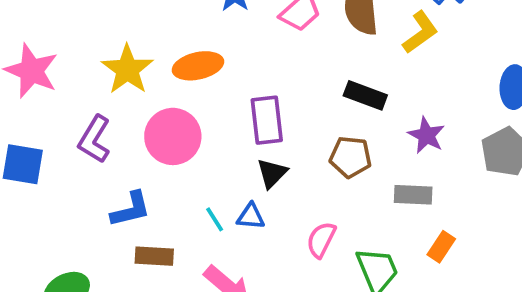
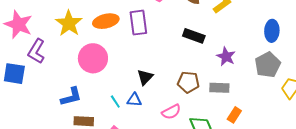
purple rectangle: (267, 120) -> (138, 23), moved
purple L-shape: (94, 139) -> (36, 51), moved
brown pentagon: (350, 157) -> (188, 82), moved
pink semicircle: (321, 240) -> (171, 112), turned -144

